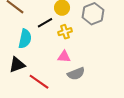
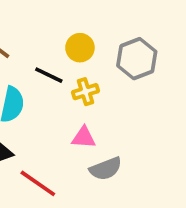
black line: (45, 23) -> (49, 75), turned 56

